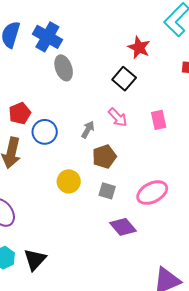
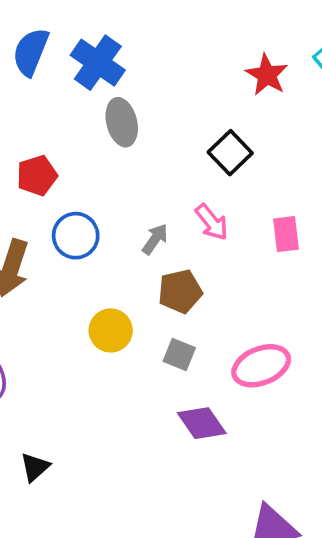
red star: (139, 47) -> (267, 75), moved
red pentagon: (20, 113) -> (37, 176), moved
black triangle: (35, 260) -> (35, 467), size x0.7

